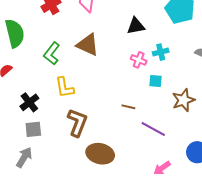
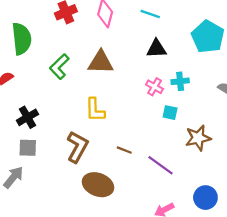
brown triangle: (88, 45) -> (101, 62), turned -30
yellow L-shape: (64, 88) -> (95, 110), moved
brown line: (128, 107) -> (124, 150), moved

